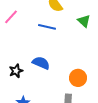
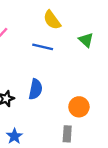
blue semicircle: (41, 63) -> (36, 89), turned 78

